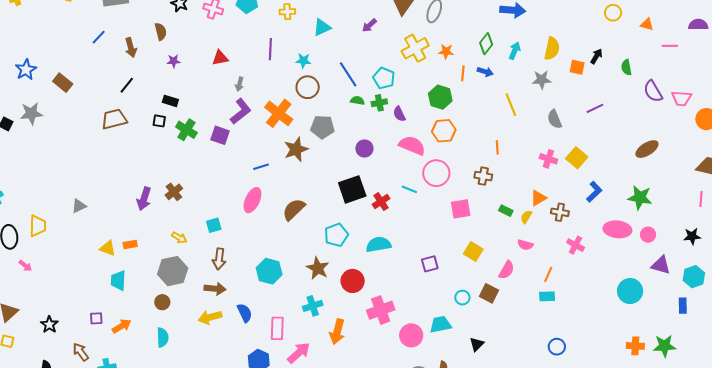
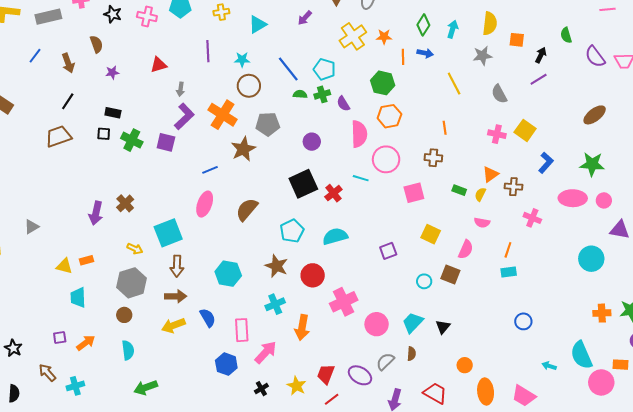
black arrow: (596, 56) -> (541, 55), moved
pink semicircle: (412, 145) -> (359, 134), turned 72
cyan square: (214, 225) -> (168, 233), size x1.8
cyan trapezoid: (441, 324) -> (413, 322), moved, turned -30

